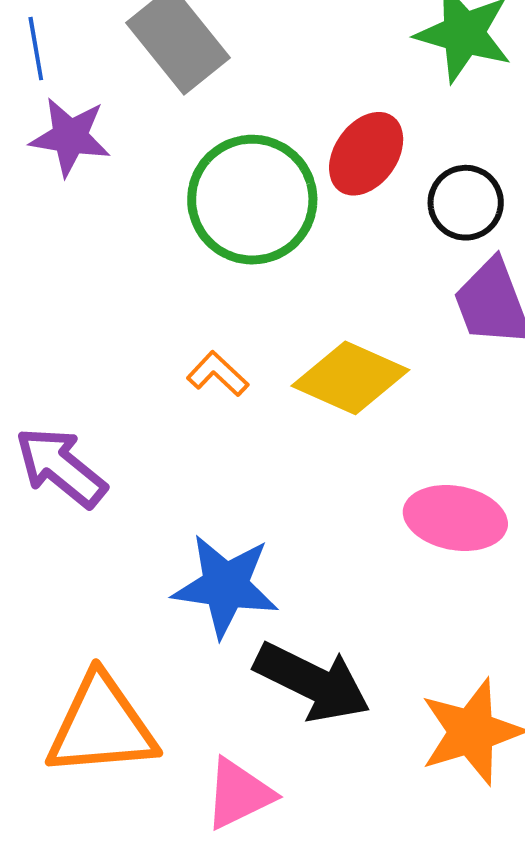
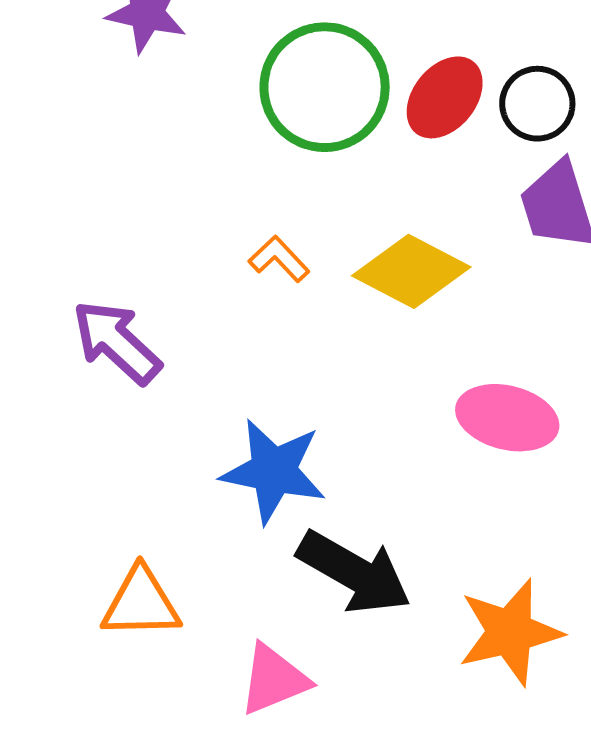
red ellipse: (366, 154) -> (445, 97), moved
orange triangle: (101, 726) -> (141, 603), size x0.7

